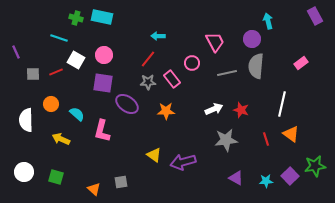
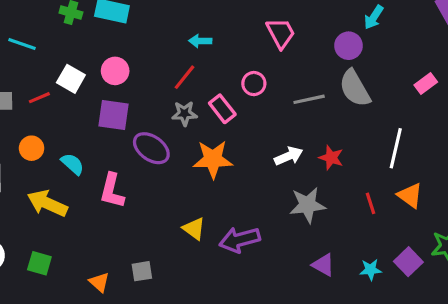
cyan arrow: (268, 21) -> (374, 17), turned -133
cyan line: (59, 38) -> (22, 44), moved
pink trapezoid: (215, 42) -> (281, 33), moved
gray semicircle: (256, 66) -> (355, 88), turned -35
orange star: (166, 111) -> (213, 159), size x1.4
yellow arrow: (61, 139) -> (47, 203), size x1.4

